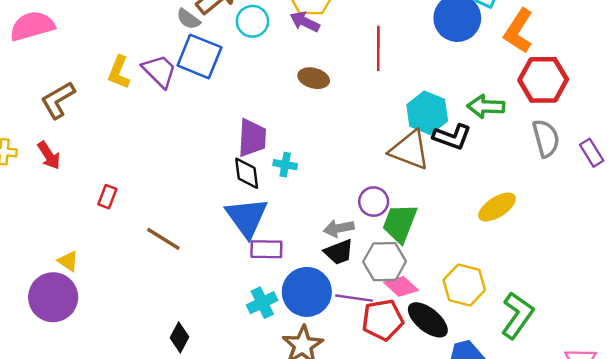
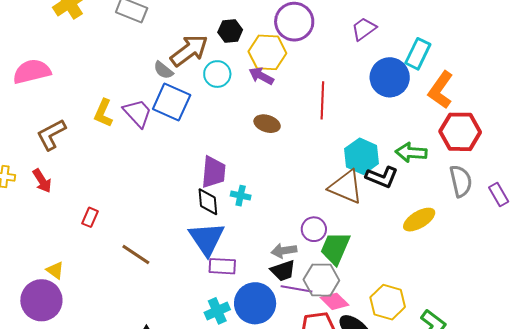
yellow ellipse: (497, 207) -> (419, 220), moved
purple line: (354, 298) -> (296, 289), moved

